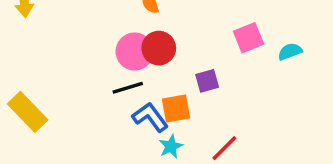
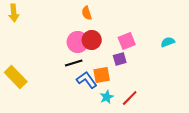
pink square: (249, 38) -> (127, 41), moved
cyan star: (171, 146) -> (107, 97), moved

